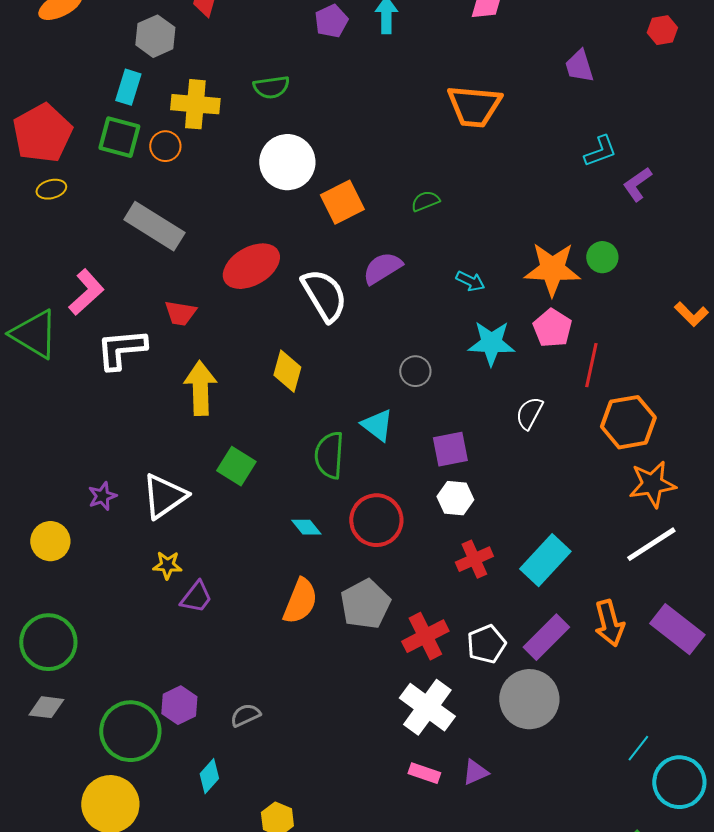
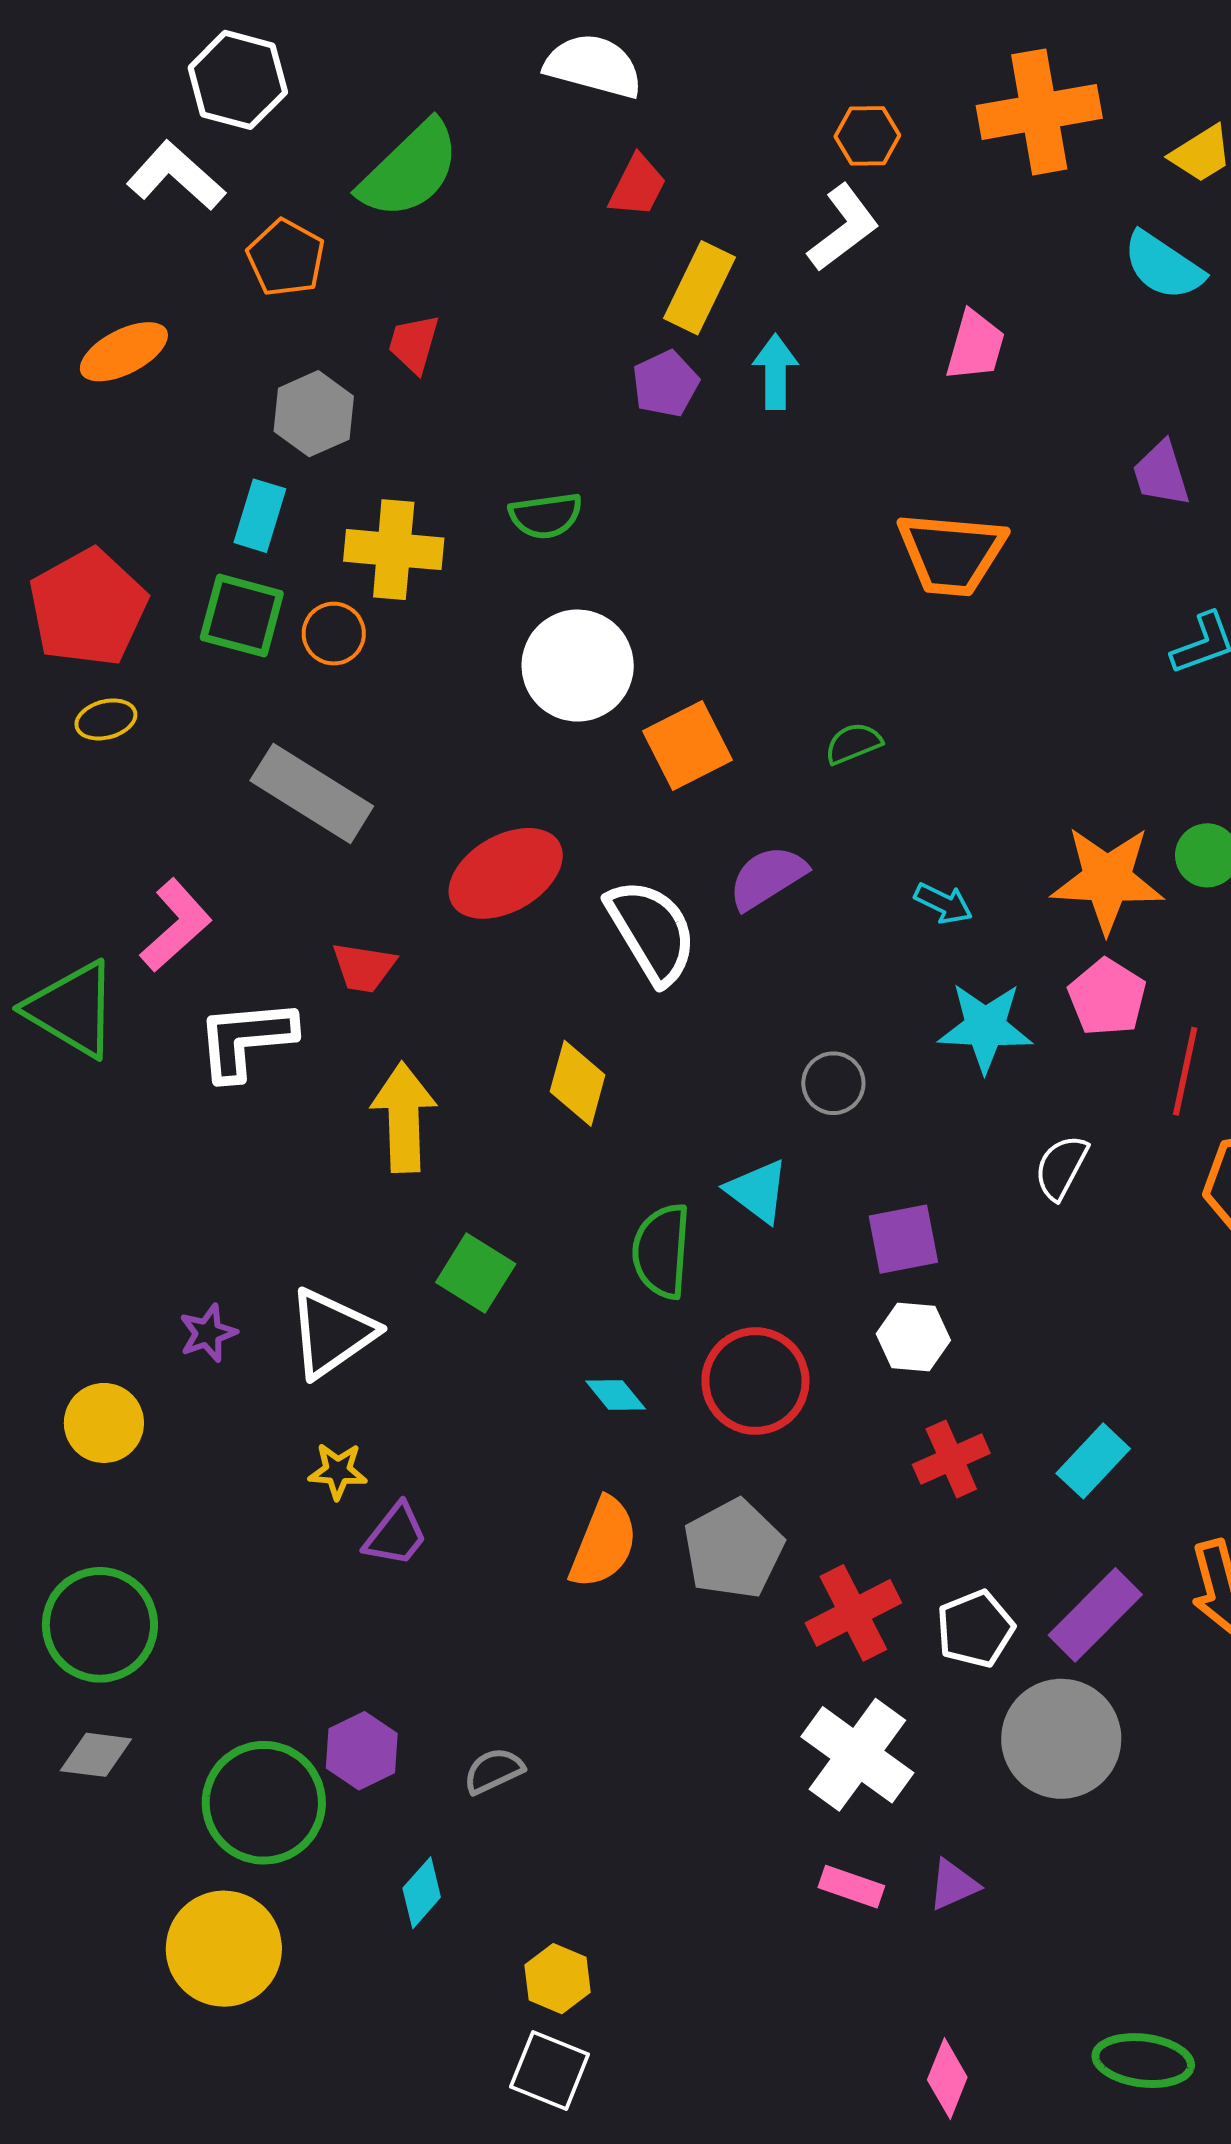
cyan rectangle: (545, 560) -> (1093, 1461), size x0.7

